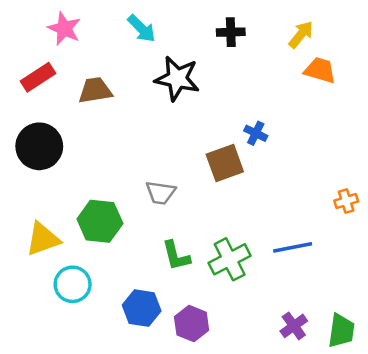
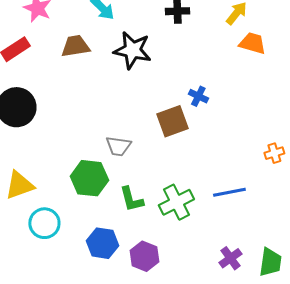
brown trapezoid: (95, 90) -> (75, 46), moved
green hexagon: (100, 221) -> (89, 178), moved

